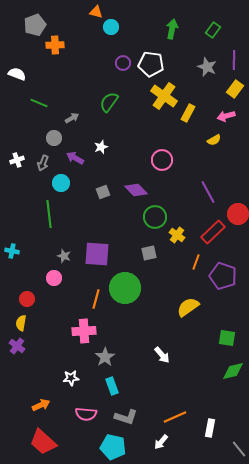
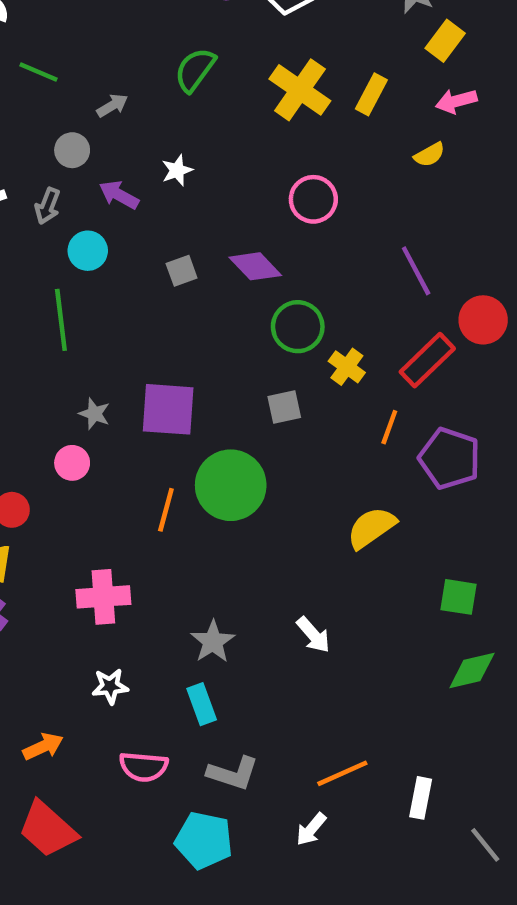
yellow rectangle: (235, 89) -> (445, 41), moved
yellow cross: (164, 96) -> (300, 90), moved
pink cross: (84, 331) -> (103, 597), moved
gray star: (105, 357) -> (213, 642), moved

